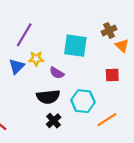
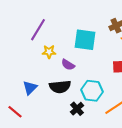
blue triangle: (17, 66) -> (30, 88), moved
black cross: (54, 121) -> (77, 109), moved

